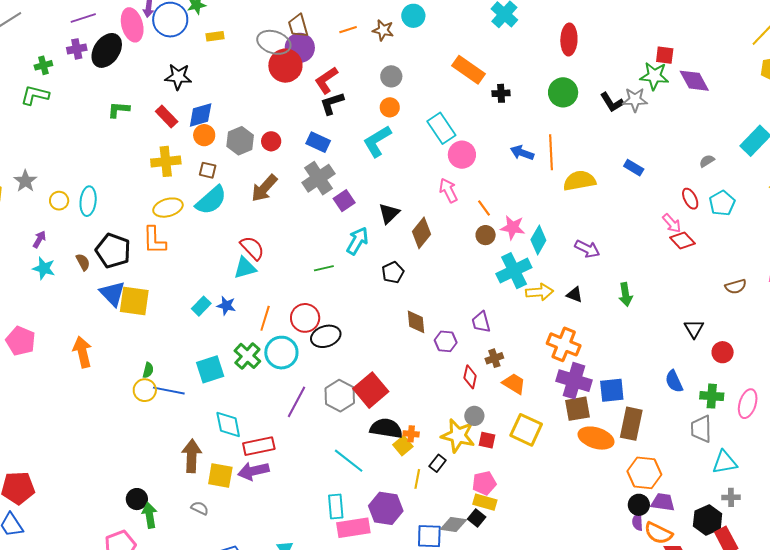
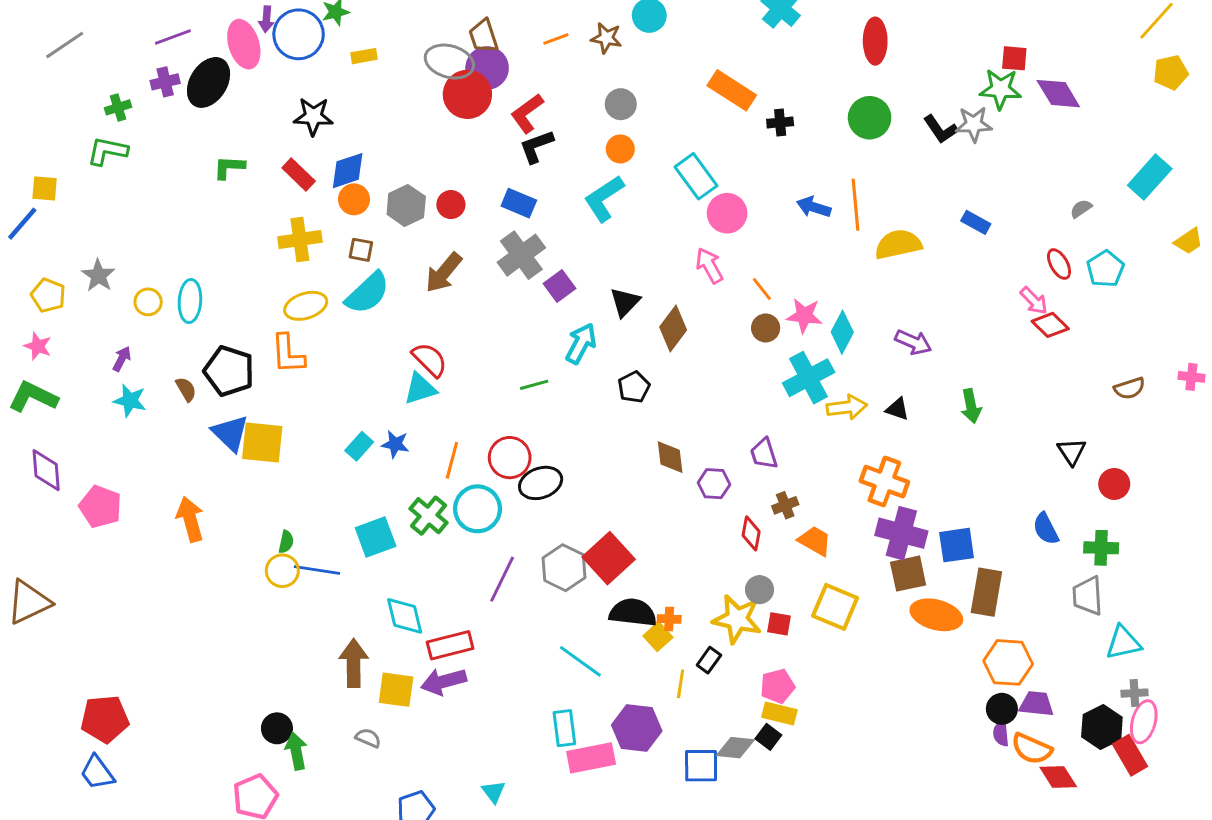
pink ellipse: (748, 404) -> (1144, 722), moved

